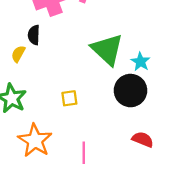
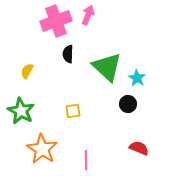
black semicircle: (34, 35) -> (68, 54), moved
black circle: (130, 91) -> (128, 104), size x0.6

